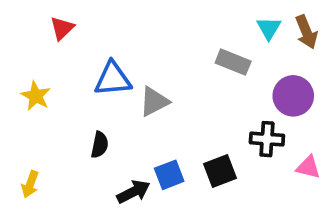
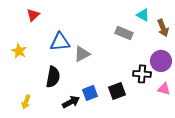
cyan triangle: (269, 28) -> (143, 15), turned -32
brown arrow: (306, 32) -> (163, 28), moved
purple circle: (293, 96) -> (161, 61), moved
black semicircle: (100, 145) -> (53, 77), size x1.5
yellow arrow: (30, 184) -> (26, 102), moved

